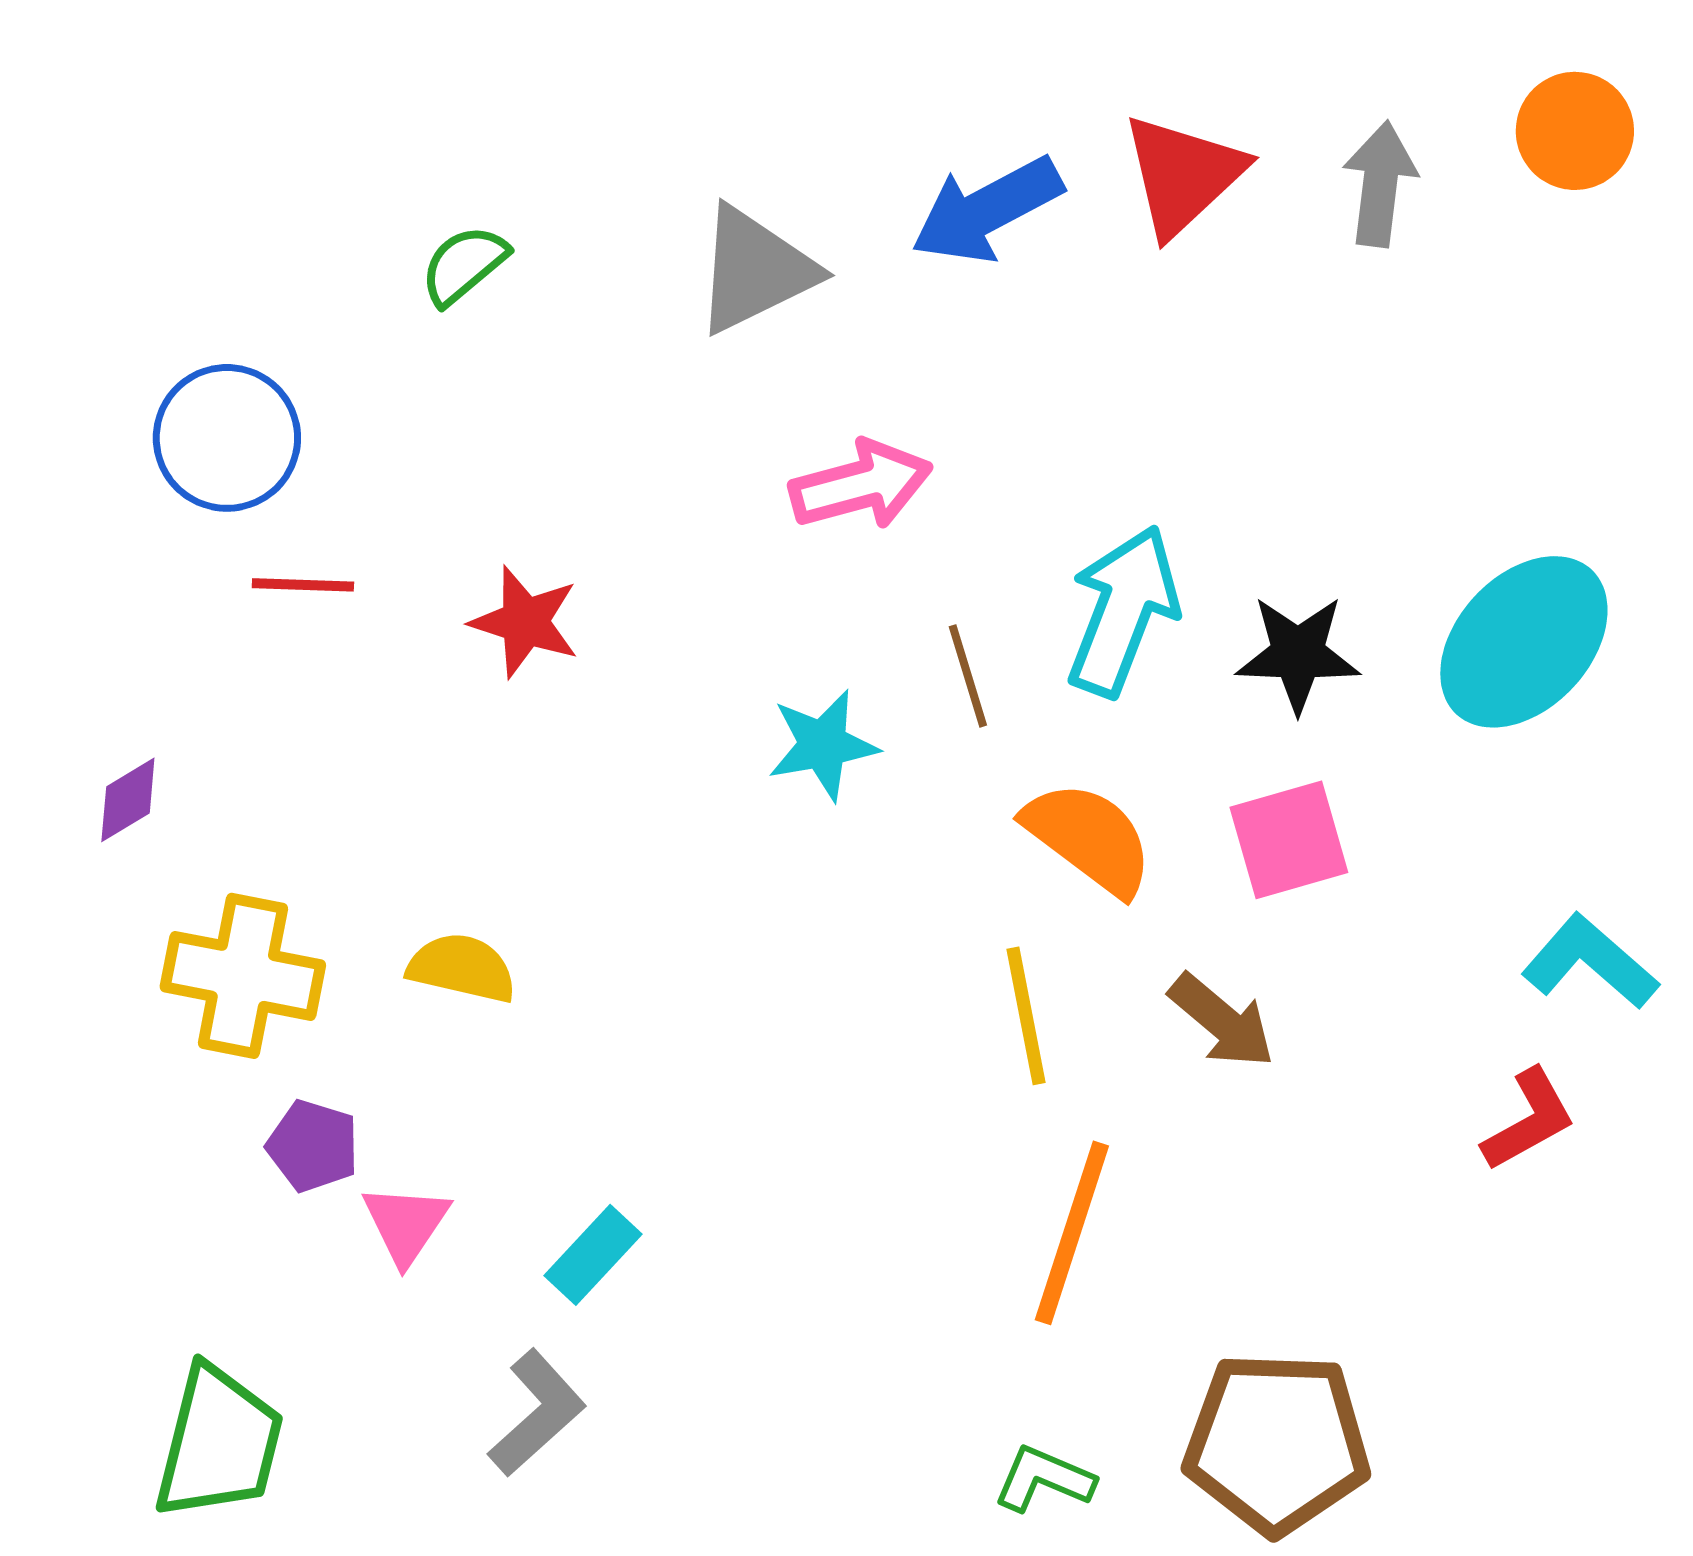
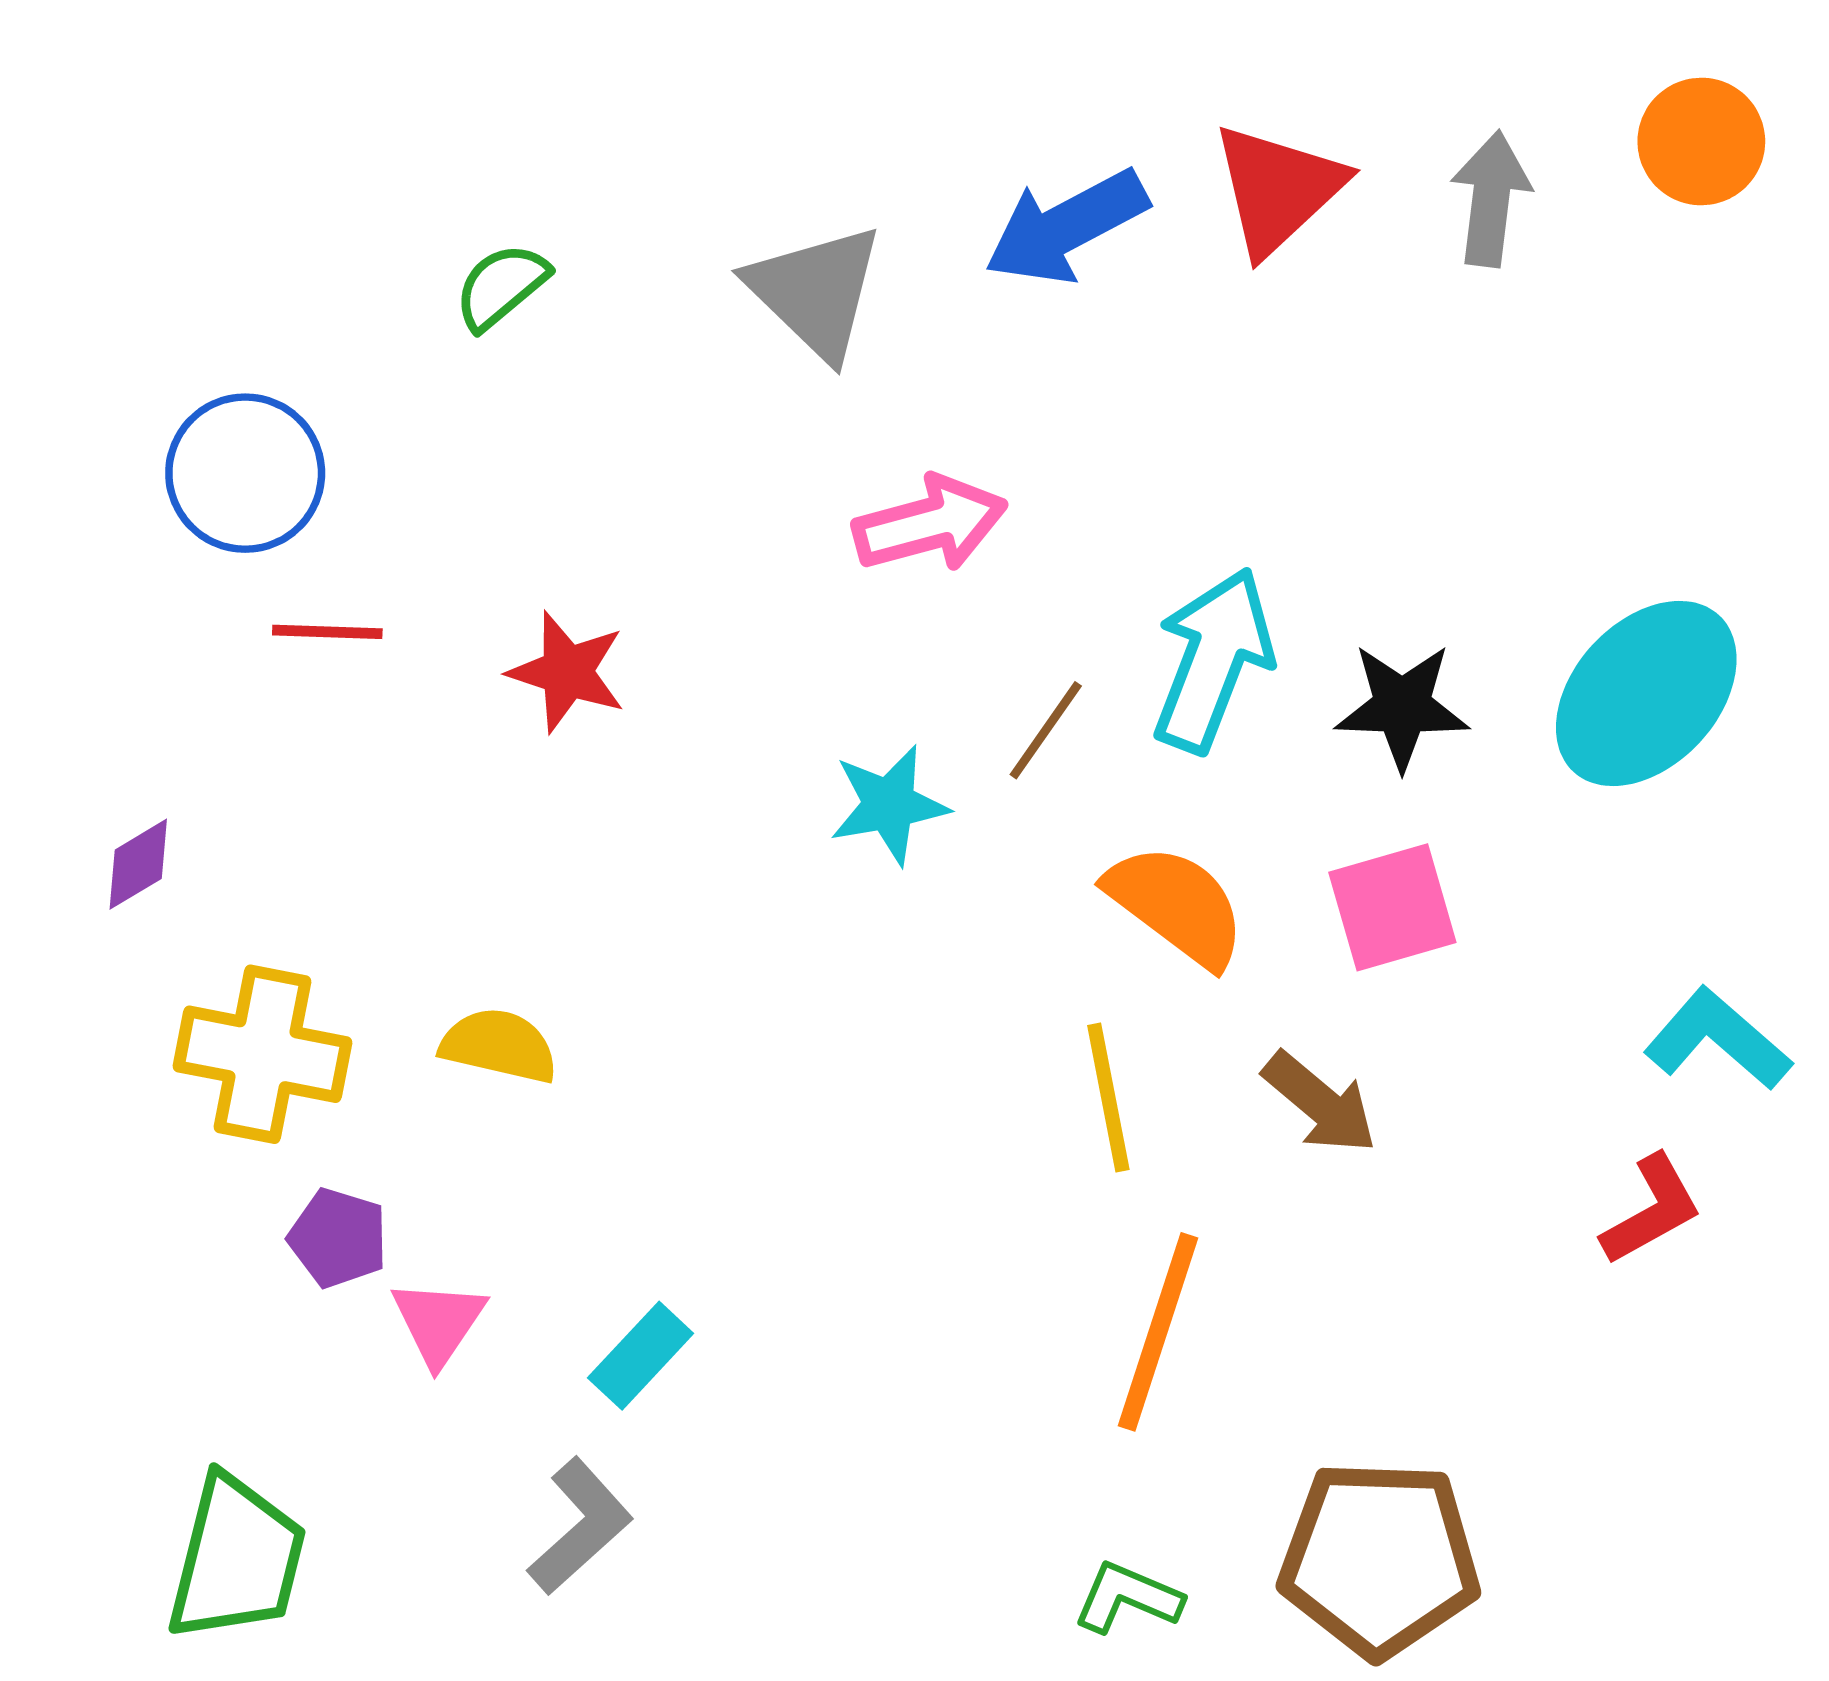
gray triangle: (755, 270) -> (816, 292), turned -50
brown line: (968, 676) -> (1046, 730), turned 52

